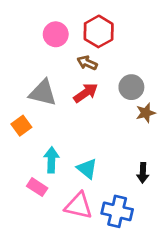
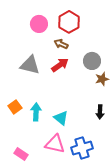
orange square: (21, 126) -> (15, 107), moved
black arrow: (143, 173) -> (100, 112), moved
pink rectangle: (37, 187) -> (21, 154), moved
blue cross: (117, 211) -> (82, 148), turned -30

